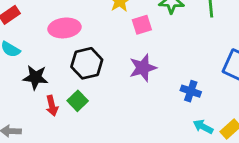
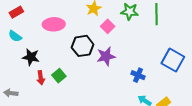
pink square: (142, 25) -> (108, 26), turned -32
black hexagon: (87, 63) -> (83, 46), moved

